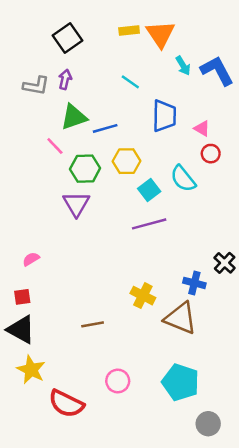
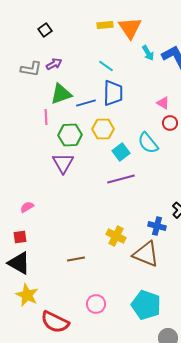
black square: (67, 38) -> (45, 30), moved, size x0.6
purple arrow: (65, 79) -> (54, 64), turned 49
blue trapezoid: (164, 116) -> (113, 93), moved
pink line: (55, 146) -> (46, 117), turned 42

